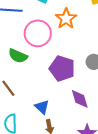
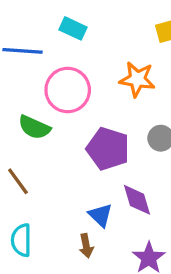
orange star: (66, 19) -> (137, 79), moved, turned -30
blue triangle: (42, 107) -> (101, 215), moved

